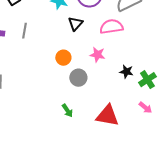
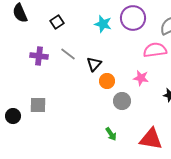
black triangle: (75, 24) -> (94, 64), moved
gray line: (24, 31) -> (68, 54), turned -63

